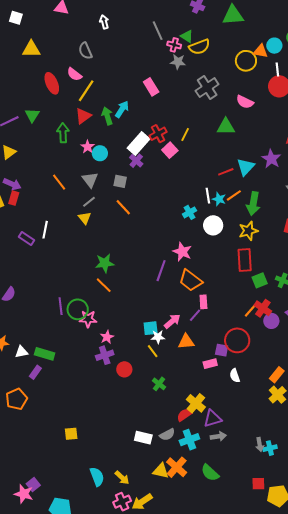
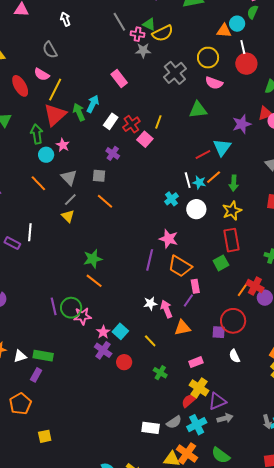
yellow circle: (246, 61) -> (208, 58), moved
red triangle: (83, 116) -> (55, 115), size x1.4
white rectangle: (138, 144) -> (111, 121), moved, size x0.7
cyan circle: (100, 153) -> (46, 155), moved
purple star: (271, 159) -> (242, 124), moved, turned 30
green arrow: (253, 204) -> (234, 183), size x0.7
green square: (260, 280) -> (221, 263), moved
pink arrow: (172, 321) -> (166, 309), turned -66
cyan square: (151, 328) -> (120, 331), moved, turned -35
white star: (158, 337) -> (150, 303), moved
purple cross: (105, 355) -> (103, 350), turned -30
pink rectangle: (210, 364) -> (196, 362), moved
yellow square: (71, 434) -> (45, 436), moved

